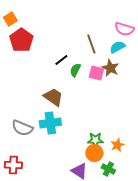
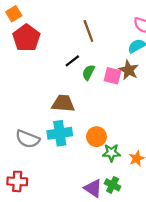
brown line: (91, 44) -> (88, 31), moved
brown trapezoid: (53, 97) -> (63, 103), turned -30
orange circle: (94, 153) -> (96, 137), moved
green cross: (108, 169) -> (113, 185), moved

